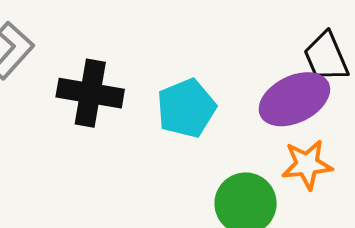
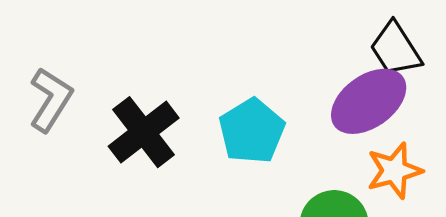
black cross: (90, 93) -> (144, 132), turned -38

